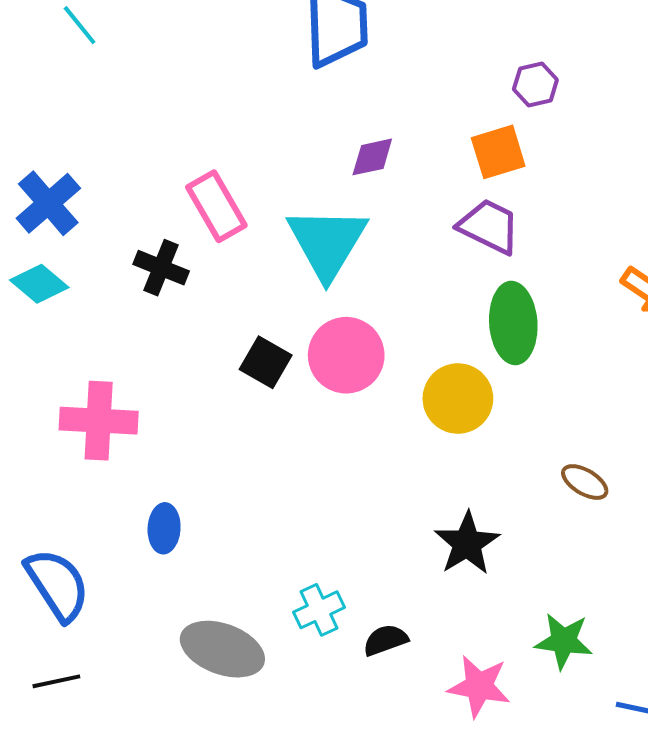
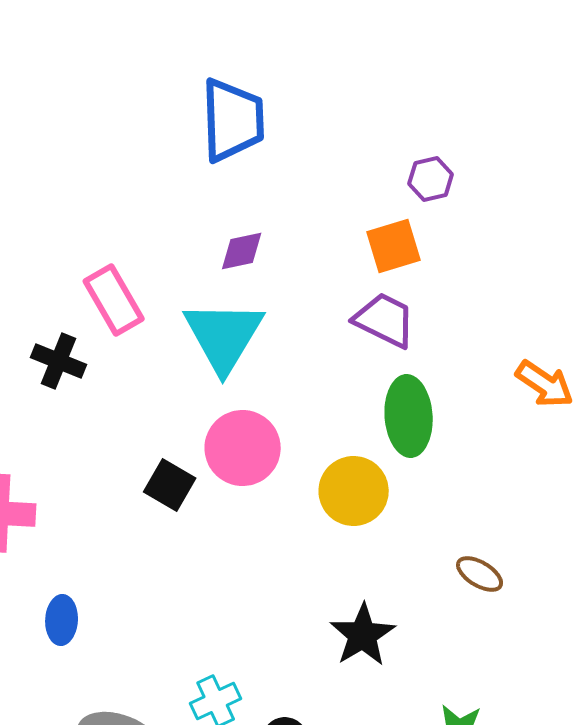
purple diamond: (372, 157) -> (242, 251), moved
black square: (266, 362) -> (170, 485), moved

